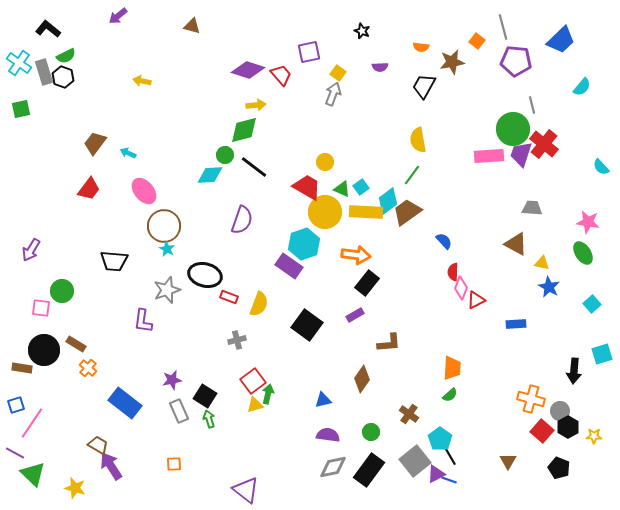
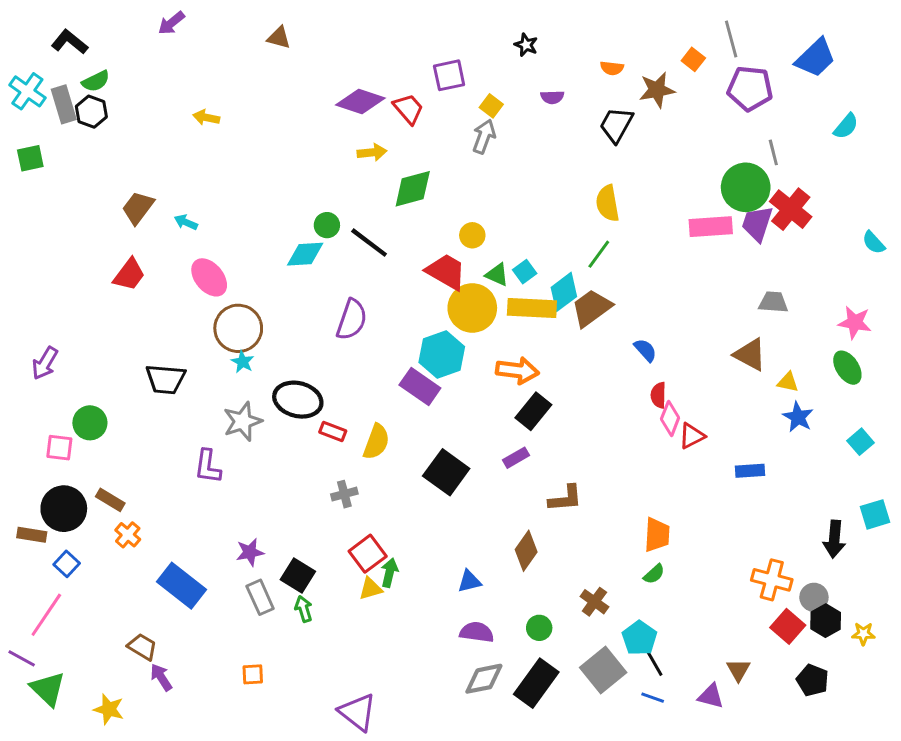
green diamond: (244, 130) -> (413, 189), moved
blue square: (16, 405) -> (67, 564), moved, turned -30
purple arrow: (111, 466) -> (161, 677), size x0.7
purple triangle: (436, 474) -> (711, 696), moved, turned 42

